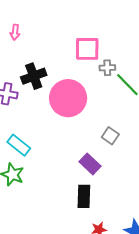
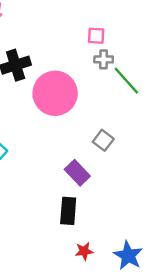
pink square: (87, 49) -> (96, 36), moved, size x0.6

